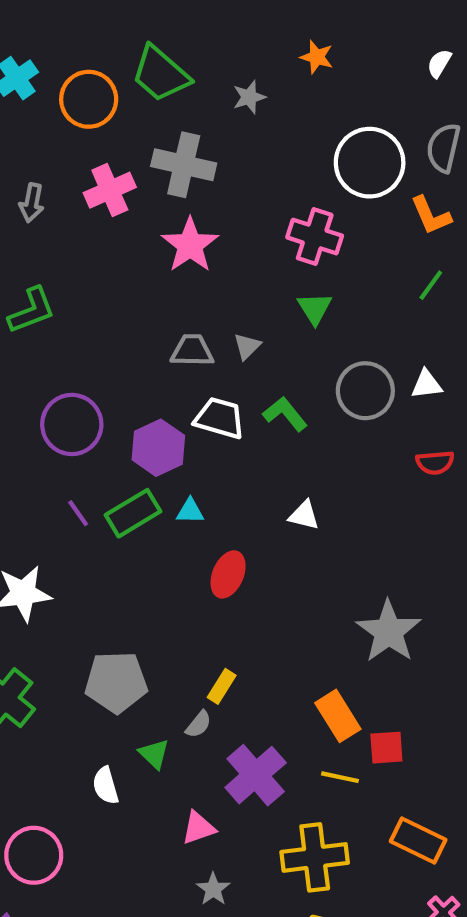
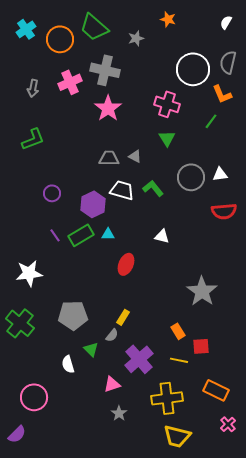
green line: (431, 285) -> (211, 121), moved
gray triangle: (247, 346) -> (135, 156), turned -48
purple circle: (72, 424) -> (52, 193), size x0.6
red semicircle: (435, 462) -> (224, 211), size x1.4
orange rectangle: (338, 716) -> (178, 331), size x0.7

